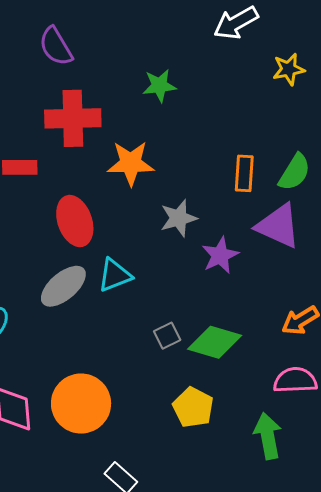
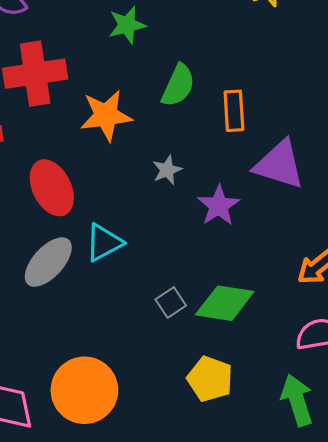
green semicircle: (295, 172) -> (178, 85), moved
gray star: (179, 218) -> (167, 170), size x0.7

